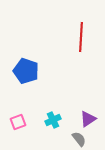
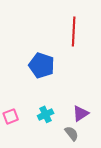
blue pentagon: (26, 71) -> (42, 65), moved

